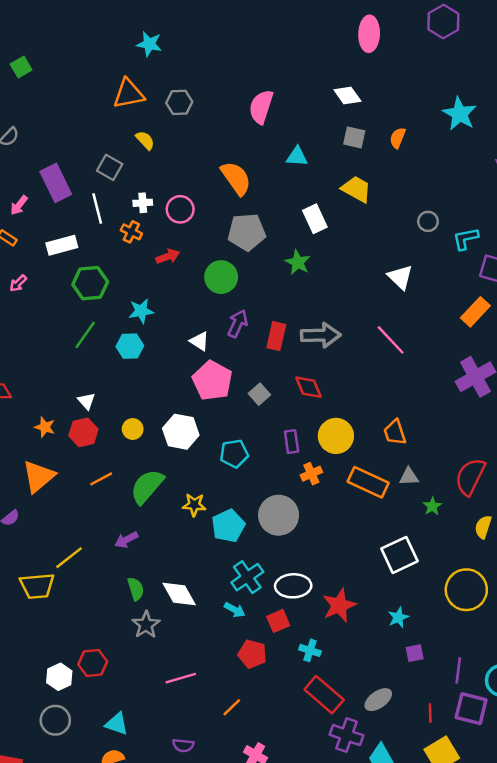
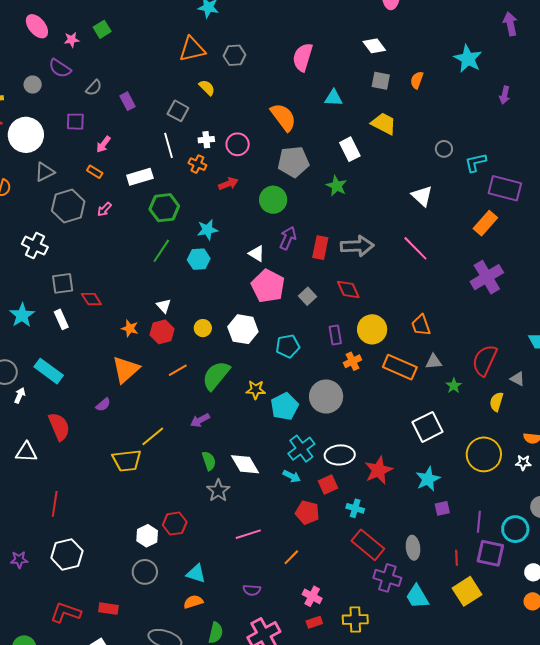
purple rectangle: (56, 183) -> (127, 101), moved, size x0.6
cyan star: (398, 617) -> (428, 479), size x1.4
gray ellipse: (378, 700) -> (413, 548), turned -60

